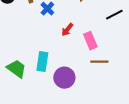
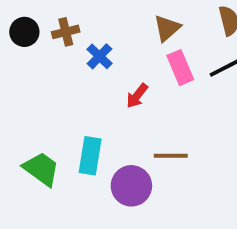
pink rectangle: (90, 41) -> (180, 68), moved
brown line: (99, 62) -> (171, 156), moved

